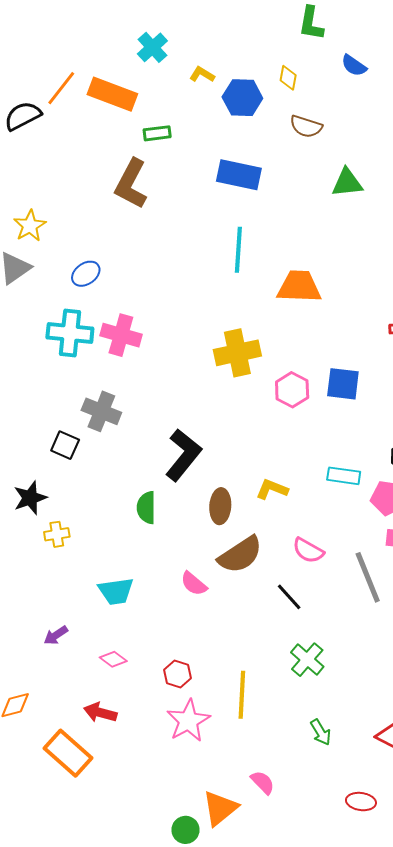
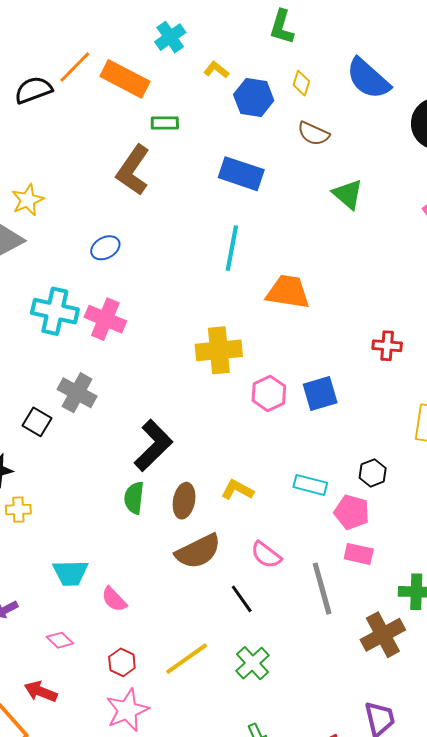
green L-shape: (311, 23) -> (282, 27), moved
blue semicircle: (354, 66) -> (368, 79), size x1.8
green triangle: (347, 183) -> (348, 194), turned 40
blue ellipse: (86, 274) -> (105, 248), moved
blue square: (343, 384) -> (320, 393), turned -30
green semicircle: (146, 508) -> (134, 498), moved
pink semicircle: (194, 584) -> (114, 599), moved
yellow line: (242, 695) -> (187, 659), moved, turned 45

